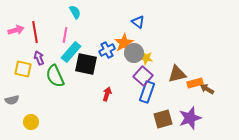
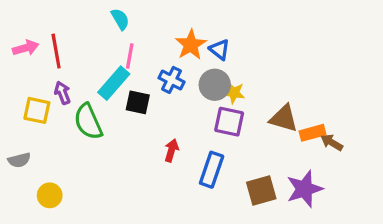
blue triangle: (138, 22) -> (220, 50), moved
pink line: (65, 35) -> (130, 56), moved
orange star: (124, 43) -> (191, 45), moved
blue cross: (107, 50) -> (171, 80), turned -35
black square: (86, 64) -> (138, 102), size x0.7
brown triangle: (177, 74) -> (284, 118), turned 30
purple square: (143, 76) -> (229, 122), turned -30
blue rectangle: (147, 92) -> (212, 170), moved

